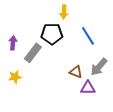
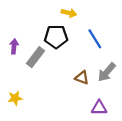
yellow arrow: (64, 12) -> (69, 13), turned -80
yellow star: (15, 77) -> (15, 98), moved
purple triangle: (88, 88) -> (99, 108), moved

